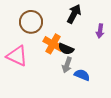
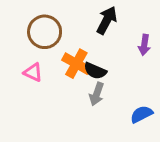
pink triangle: (17, 56) -> (33, 72), moved, size x0.6
blue semicircle: (82, 75) -> (141, 114), moved, turned -49

